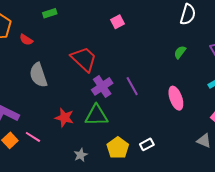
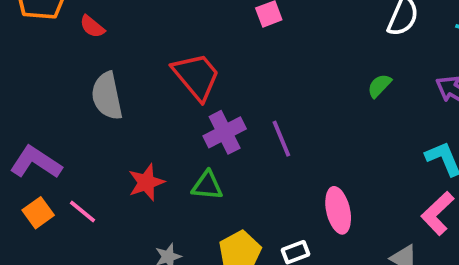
pink ellipse: (176, 98) -> (338, 210), moved
green triangle: (96, 115) -> (207, 185), size x0.7
red star: (64, 118) -> (146, 182), turned 30

